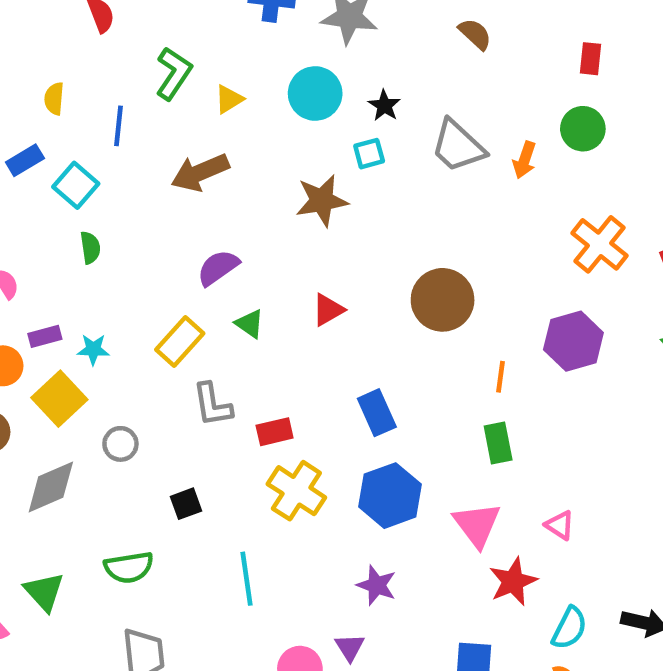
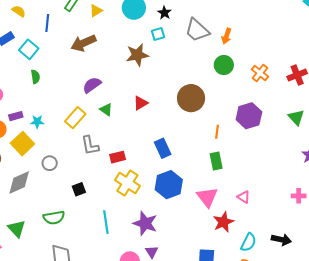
yellow semicircle: (54, 99) -> (19, 11), turned 120
green circle: (583, 129) -> (224, 65), moved
orange cross: (600, 244) -> (260, 73), size x0.7
purple star: (377, 585) -> (145, 223), moved, size x1.4

